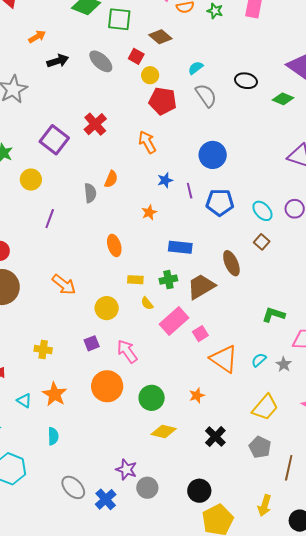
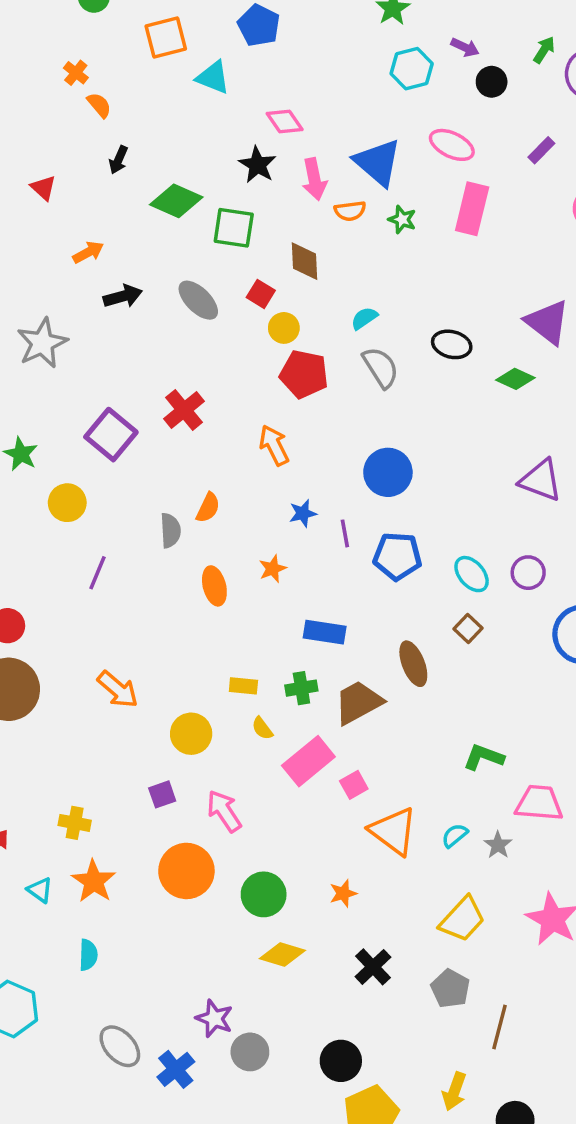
brown diamond: (160, 37) -> (305, 261), turned 45
orange ellipse: (114, 245) -> (214, 586), moved
yellow cross: (43, 350) -> (75, 823), moved

